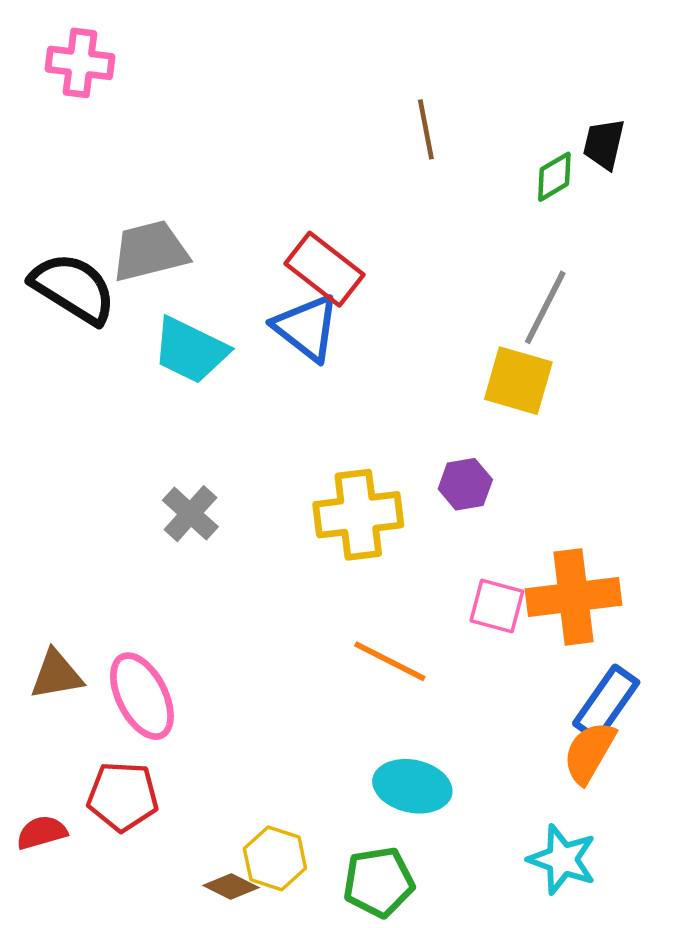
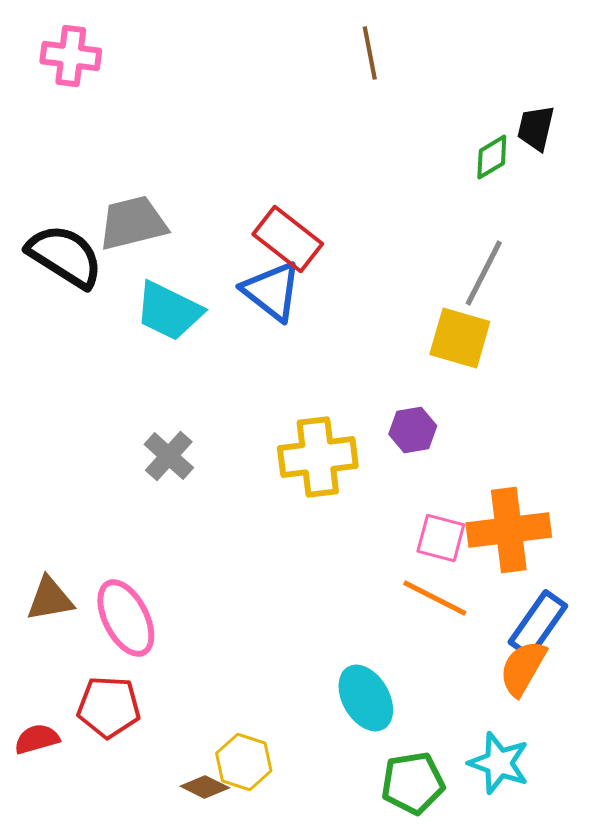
brown line: (426, 129) -> (370, 53), moved
orange line: (390, 661) -> (435, 598), moved
cyan ellipse: (412, 786) -> (366, 698), turned 48
green pentagon: (379, 882) -> (413, 783), moved

